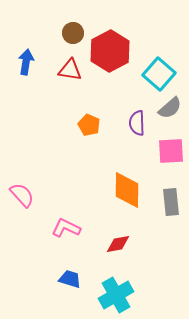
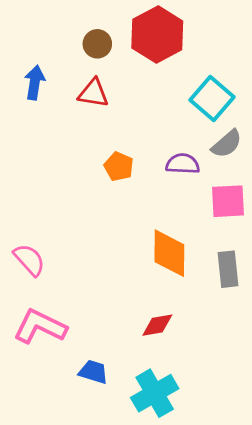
red hexagon: (110, 51) -> (157, 34), moved
purple semicircle: (137, 123) -> (183, 164), turned 95
pink L-shape: (66, 228) -> (40, 327), moved, size x1.4

